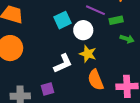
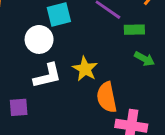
white circle: (83, 30) -> (39, 39), moved
orange semicircle: (96, 80) -> (107, 97), moved

